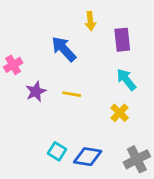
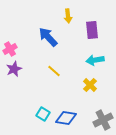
cyan arrow: (126, 80) -> (95, 60), turned -60
purple star: (36, 91) -> (14, 69), moved
yellow line: (72, 94) -> (54, 71), turned 32

